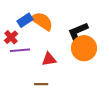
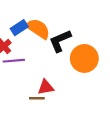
black L-shape: (78, 32) -> (60, 41), moved
red triangle: (49, 59) -> (46, 87), moved

